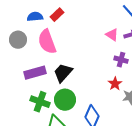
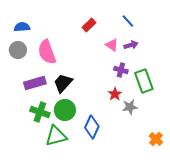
red rectangle: (57, 15) -> (89, 25), moved
blue semicircle: (35, 17) -> (22, 27), moved

